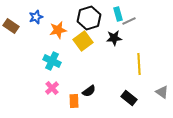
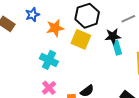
cyan rectangle: (118, 14) -> (117, 48), moved
yellow square: (83, 41) -> (81, 39), turned -30

